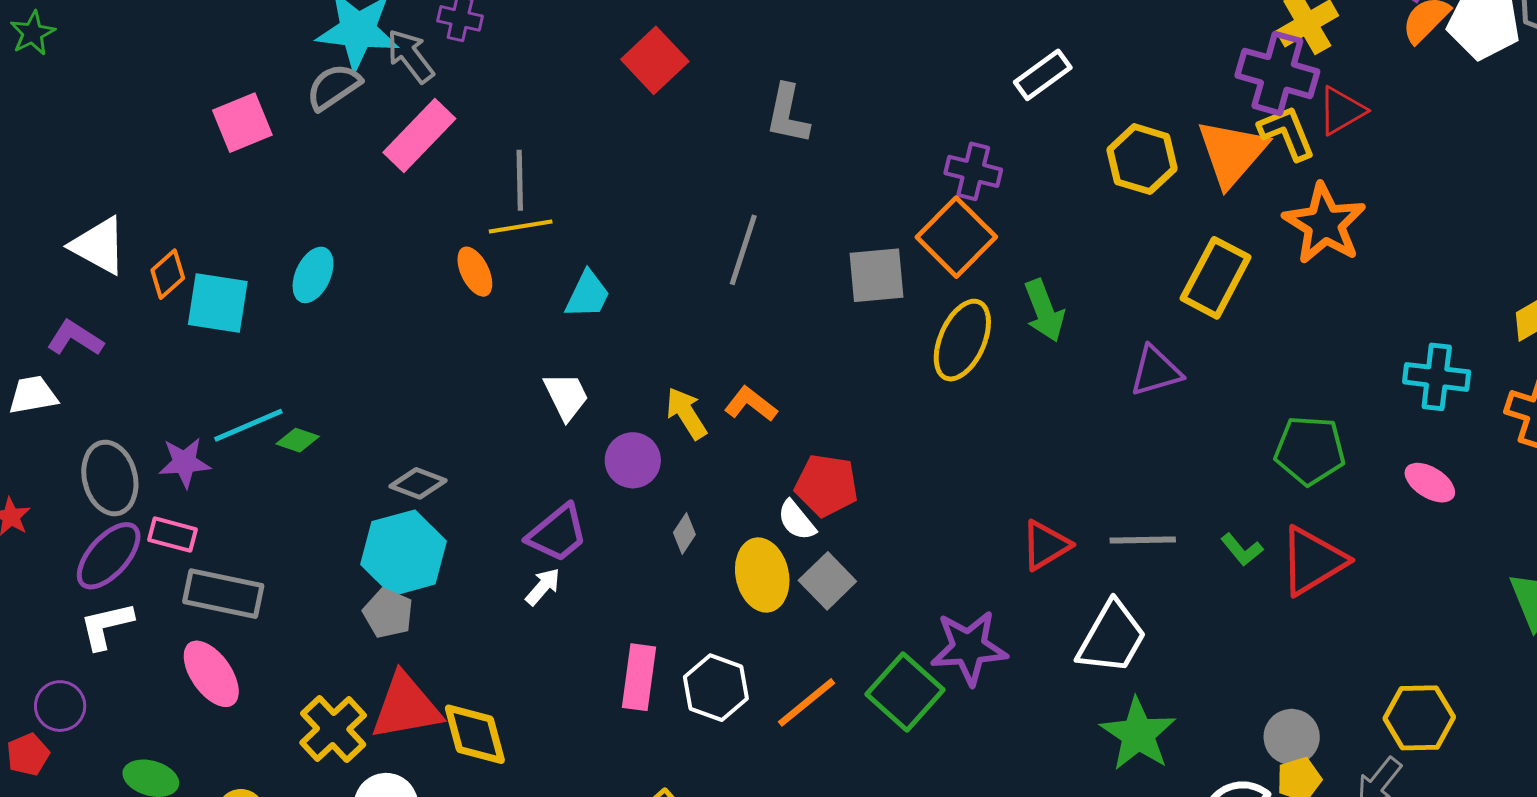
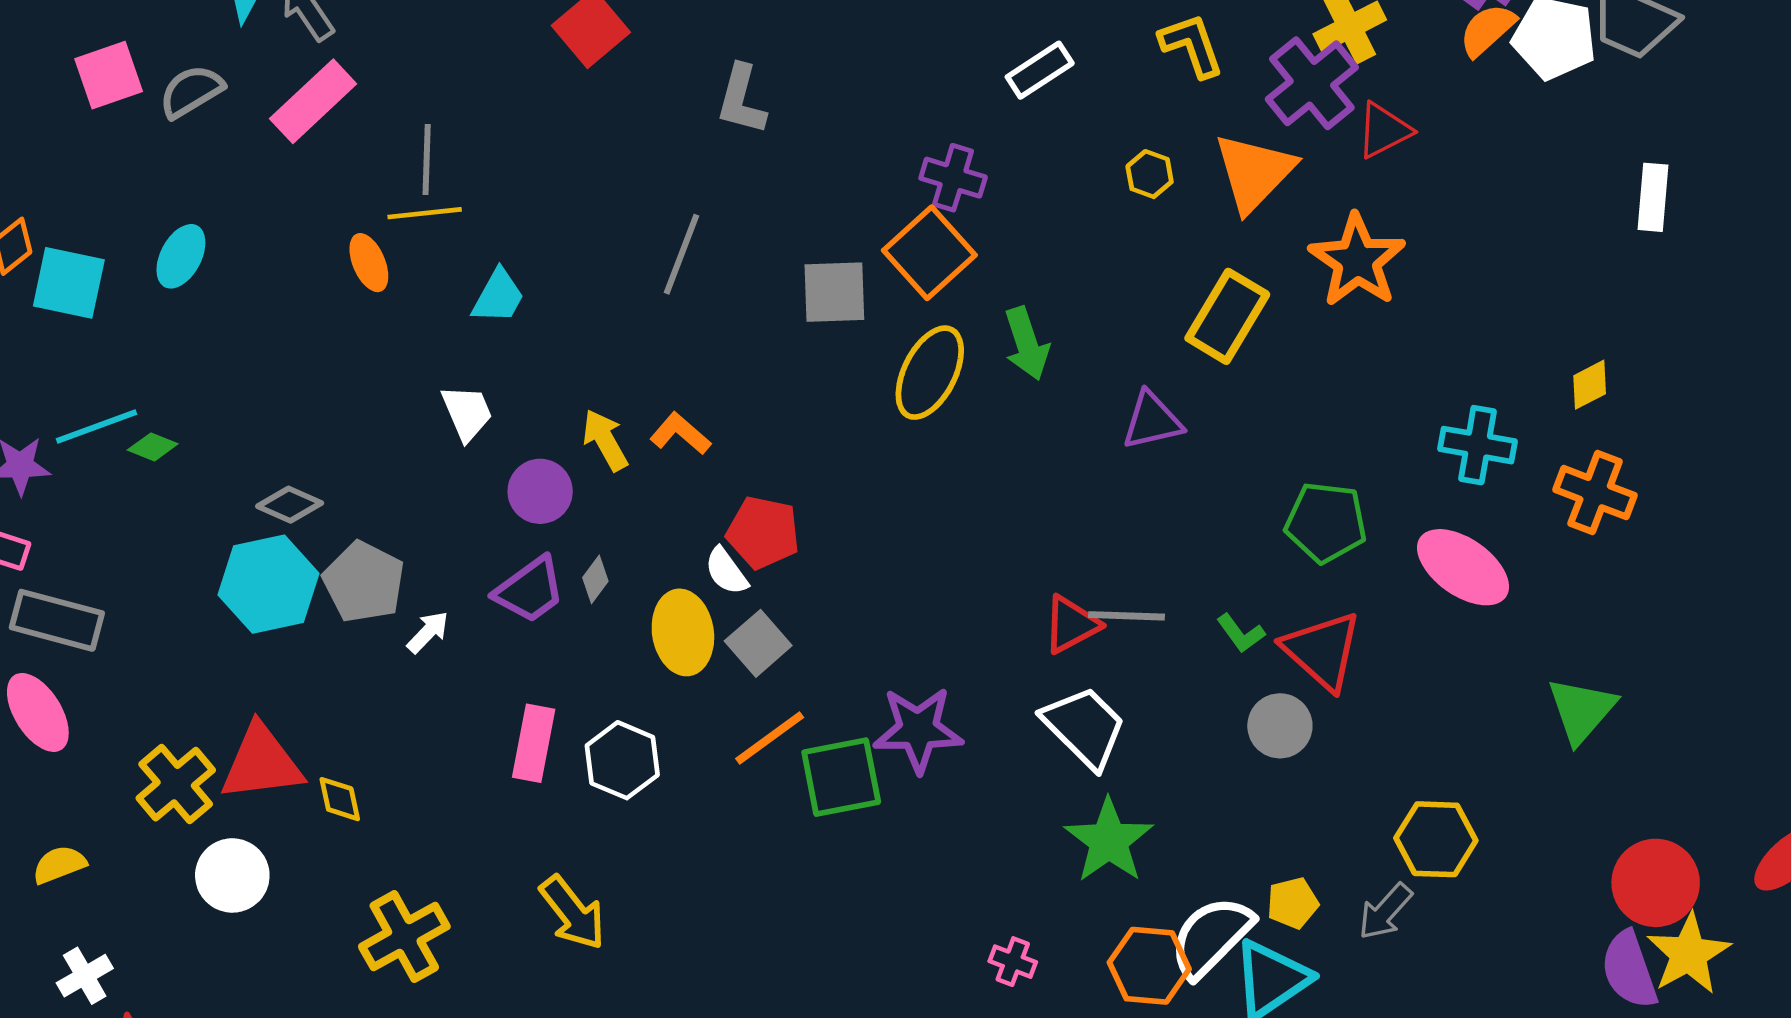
purple cross: (1277, 73) -> (1312, 83), turned 32
gray semicircle: (334, 87) -> (191, 91), moved
yellow L-shape: (1287, 133) -> (1192, 45), moved
yellow hexagon: (1142, 159) -> (1150, 174), size x0.6
pink ellipse: (1430, 483) -> (1463, 567), size x1.6
purple trapezoid: (557, 533) -> (530, 590), moved
red triangle: (1046, 545) -> (1071, 624), moved
red triangle: (1313, 561) -> (1322, 651), turned -50
gray pentagon: (388, 613) -> (364, 582), moved, size x1.4
white trapezoid: (1112, 638) -> (1084, 727), turned -78
green square: (905, 692) -> (841, 777), turned 34
orange line: (807, 702) -> (770, 738), moved
yellow diamond: (475, 734) -> (340, 799), size x0.6
gray circle: (1292, 737) -> (1280, 726), moved

